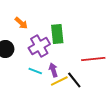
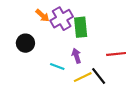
purple cross: (39, 46) -> (62, 19), moved
purple arrow: (53, 70) -> (76, 56), moved

